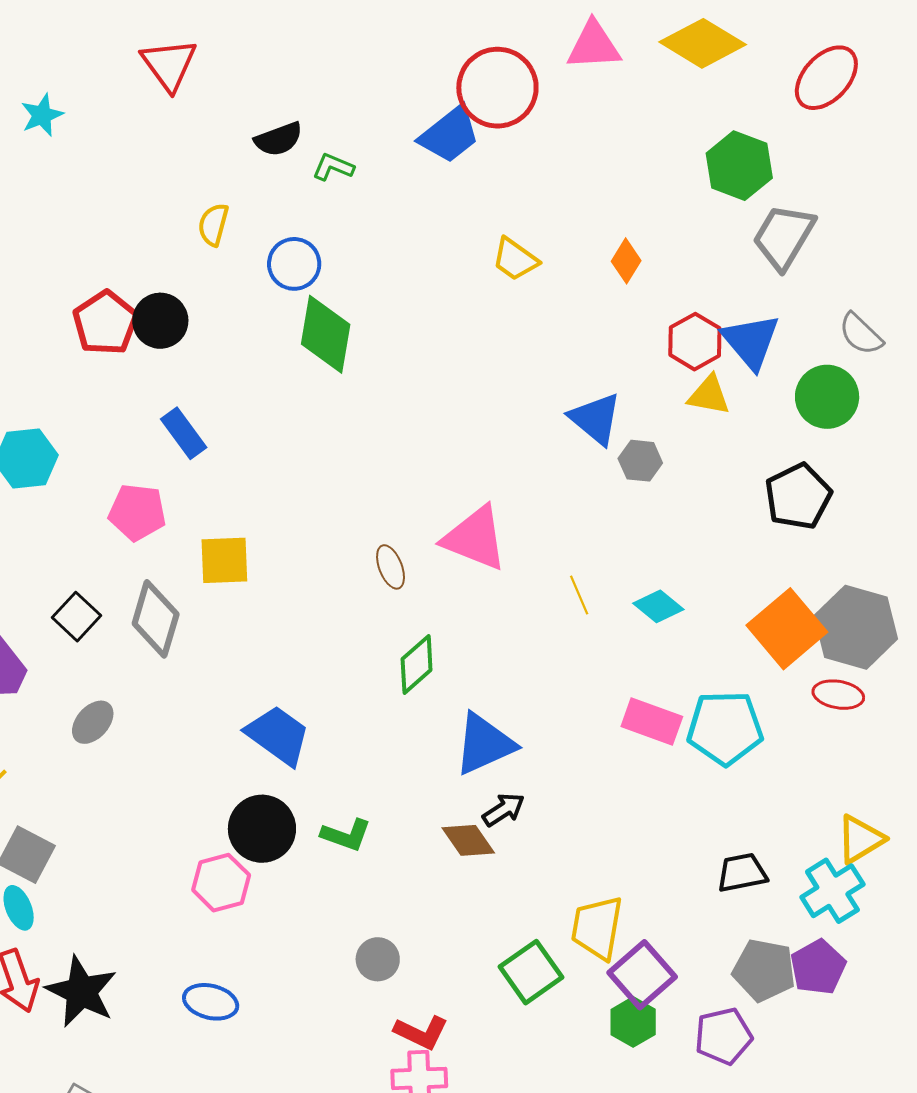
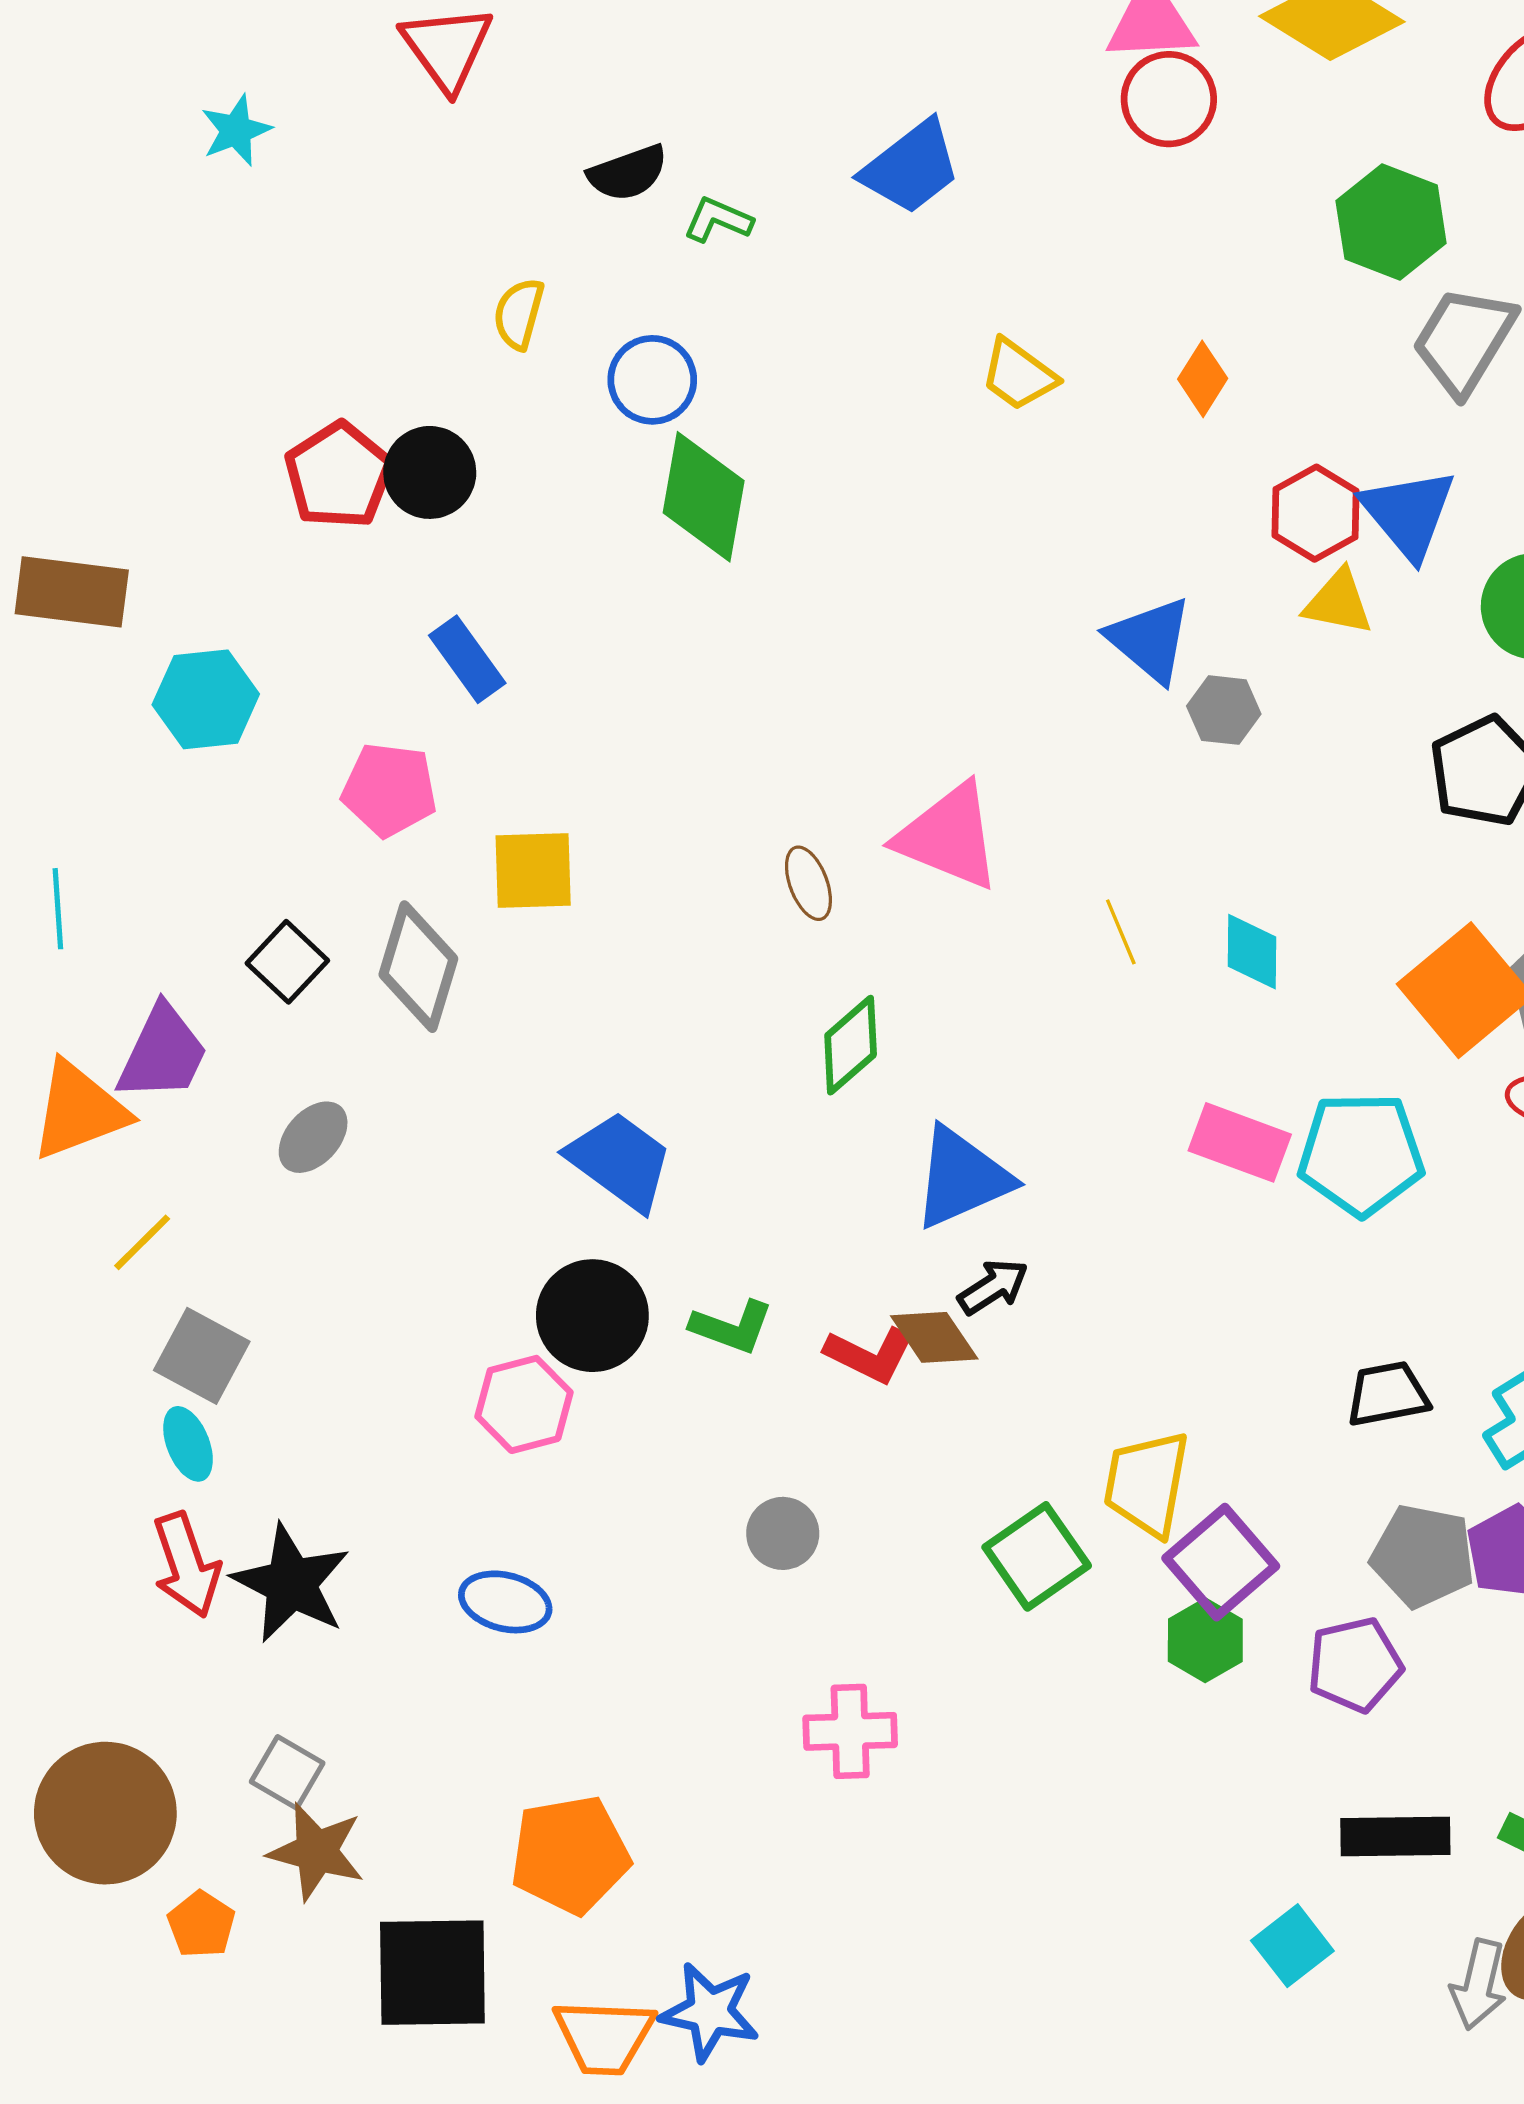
red circle: (497, 88) -> (1169, 99), moved, size x0.7
cyan diamond: (658, 606) -> (1252, 952), turned 51
red L-shape: (421, 1032) -> (870, 1355), moved

